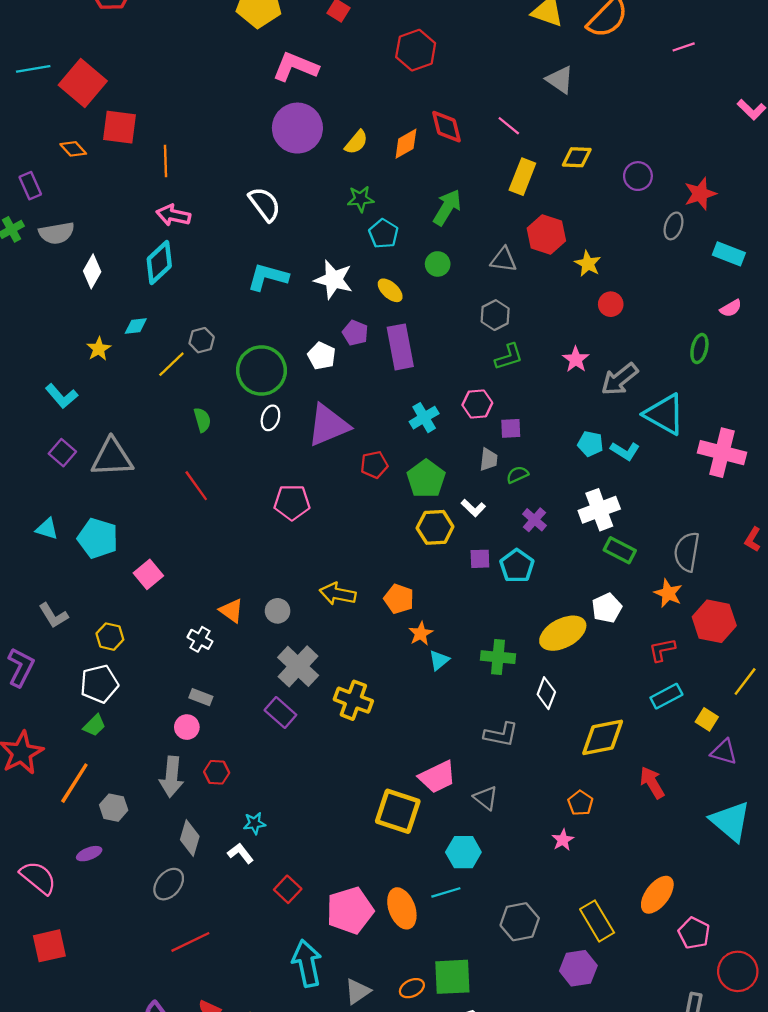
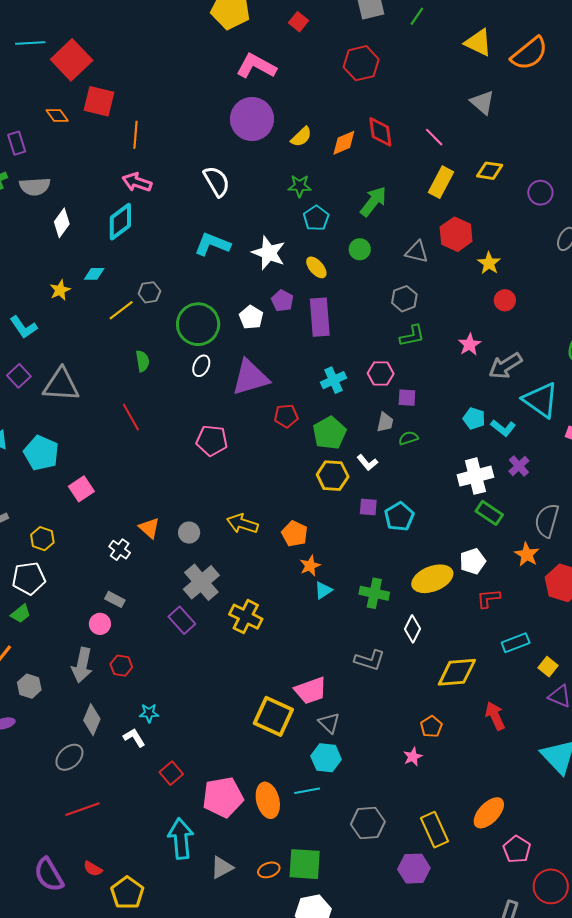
purple cross: (534, 520) -> (519, 466), moved
red L-shape: (662, 650) -> (488, 598), moved
gray triangle: (486, 798) -> (329, 723), moved

